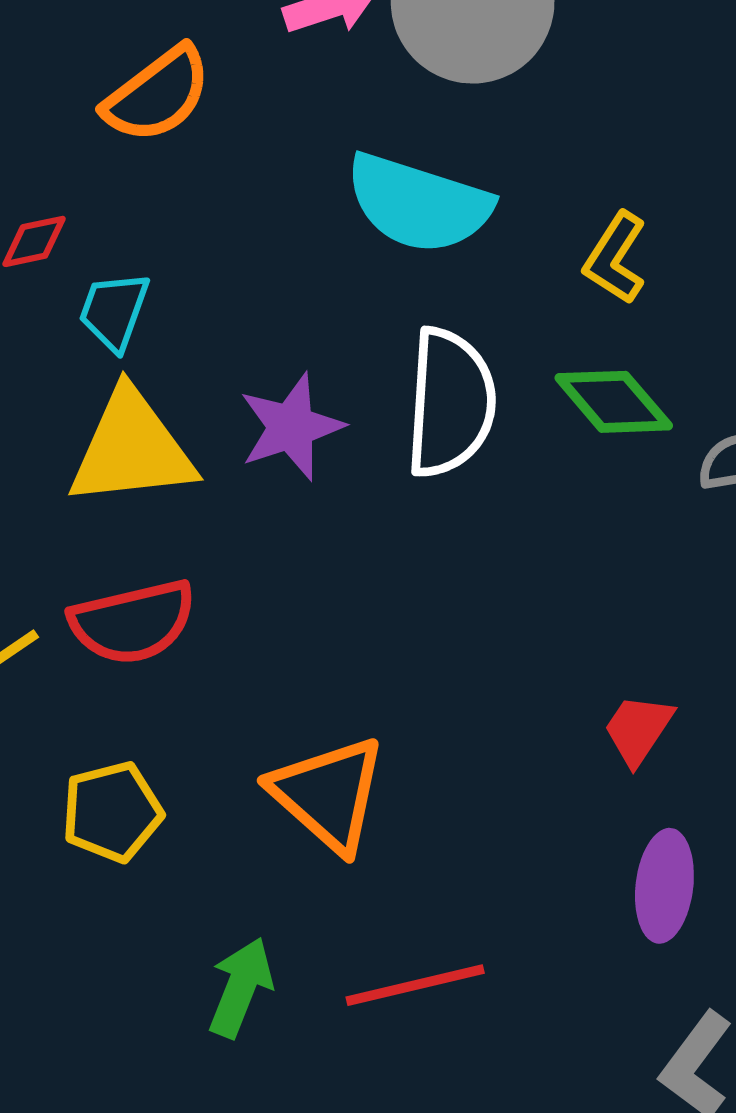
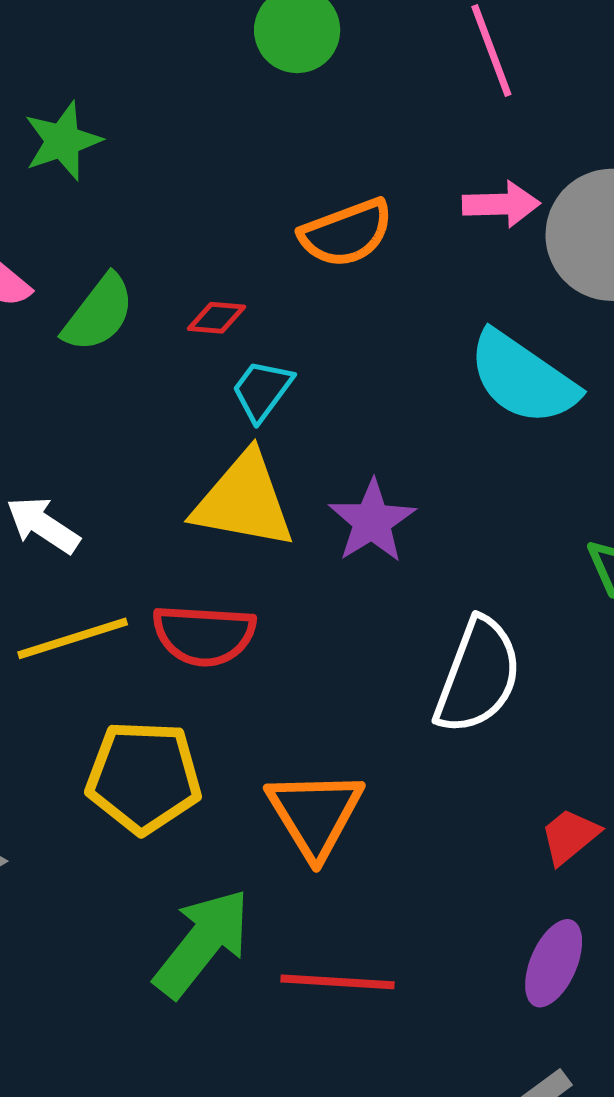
white semicircle: (450, 403) -> (478, 676), moved
purple star: (291, 427) -> (372, 521), turned -30
yellow pentagon: (112, 812) -> (144, 777), size x1.4
green arrow: (241, 988) -> (202, 943), size x1.5

